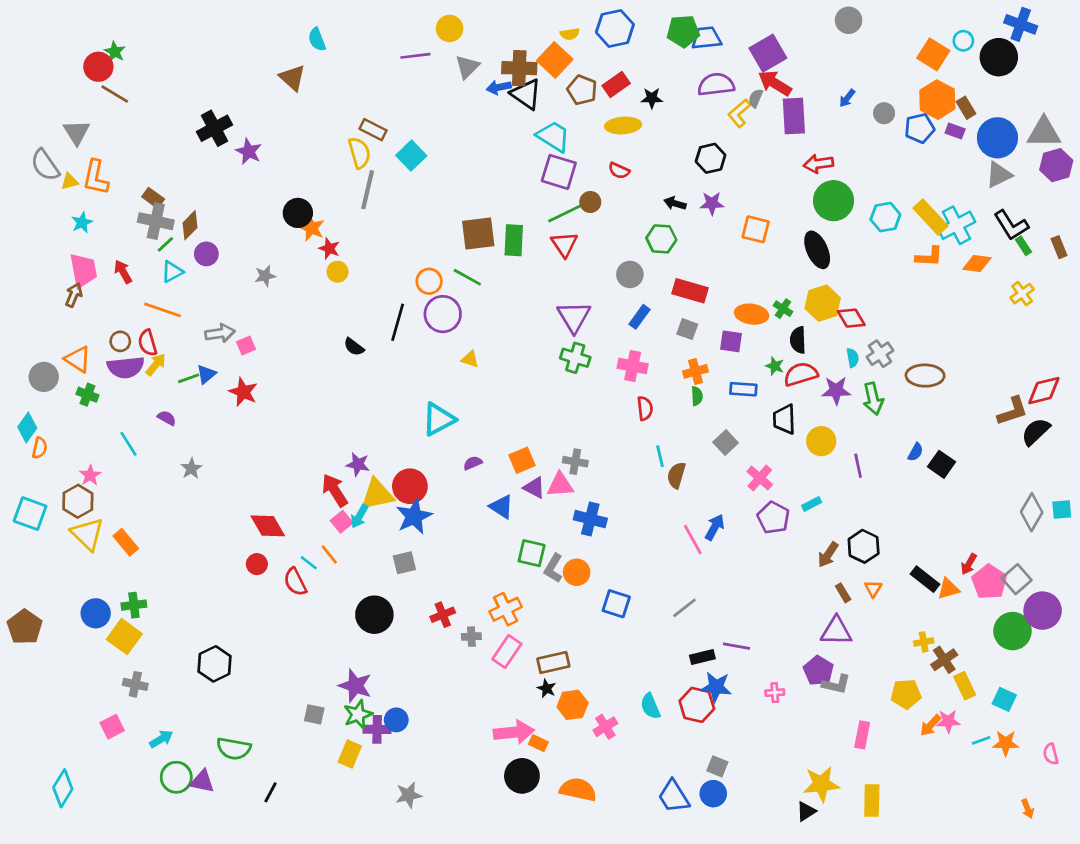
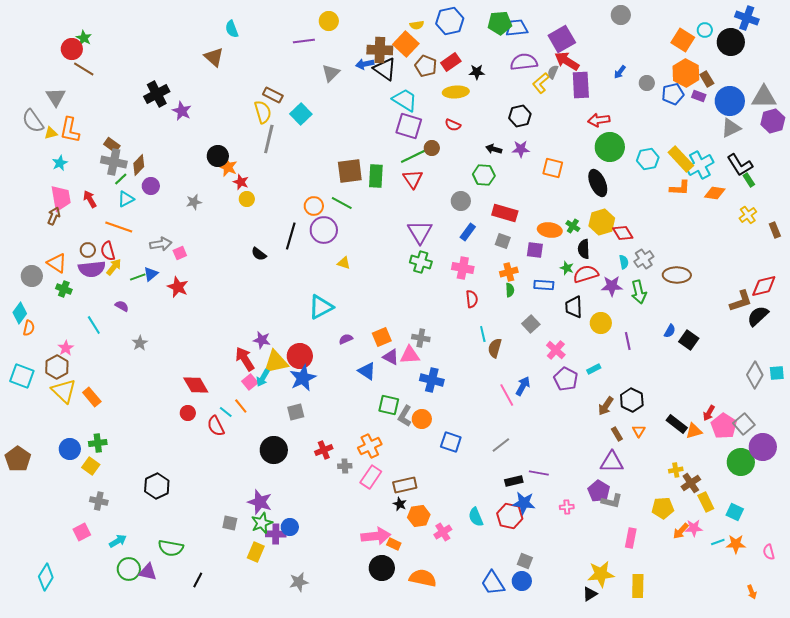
gray triangle: (467, 67) -> (331, 73), moved
brown rectangle: (1059, 247) -> (775, 230), moved
yellow square: (124, 637) -> (91, 466), size x0.7

